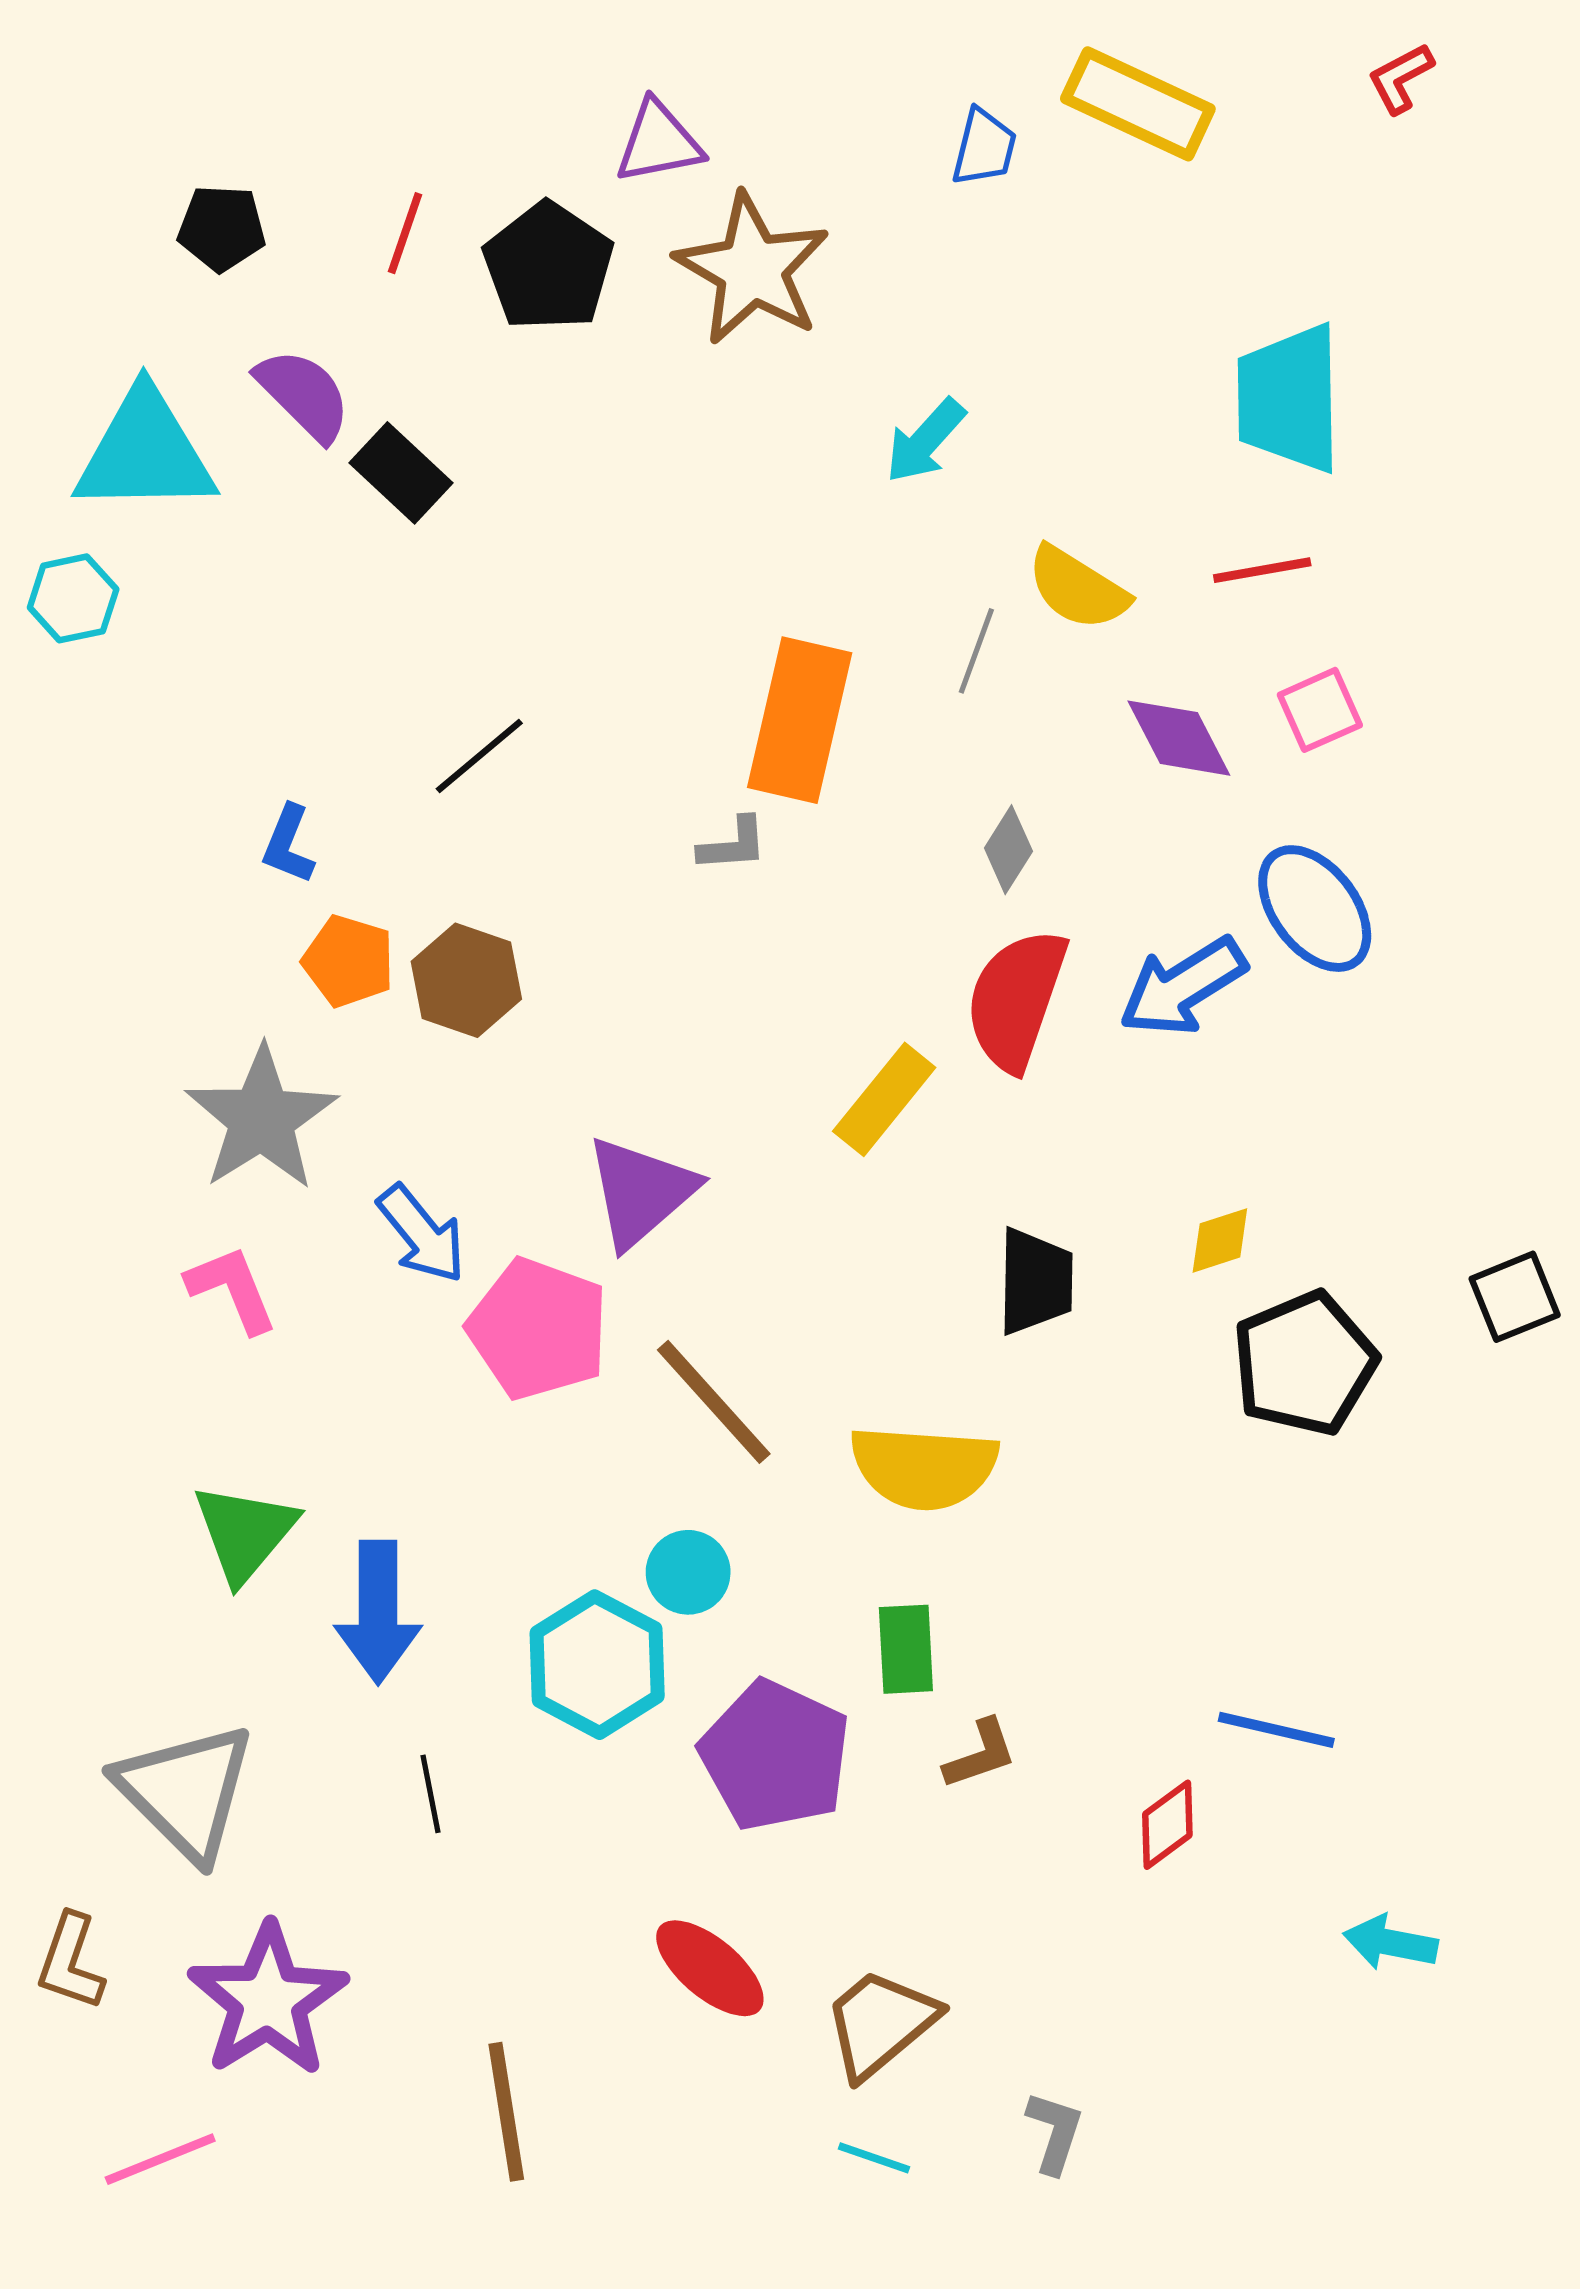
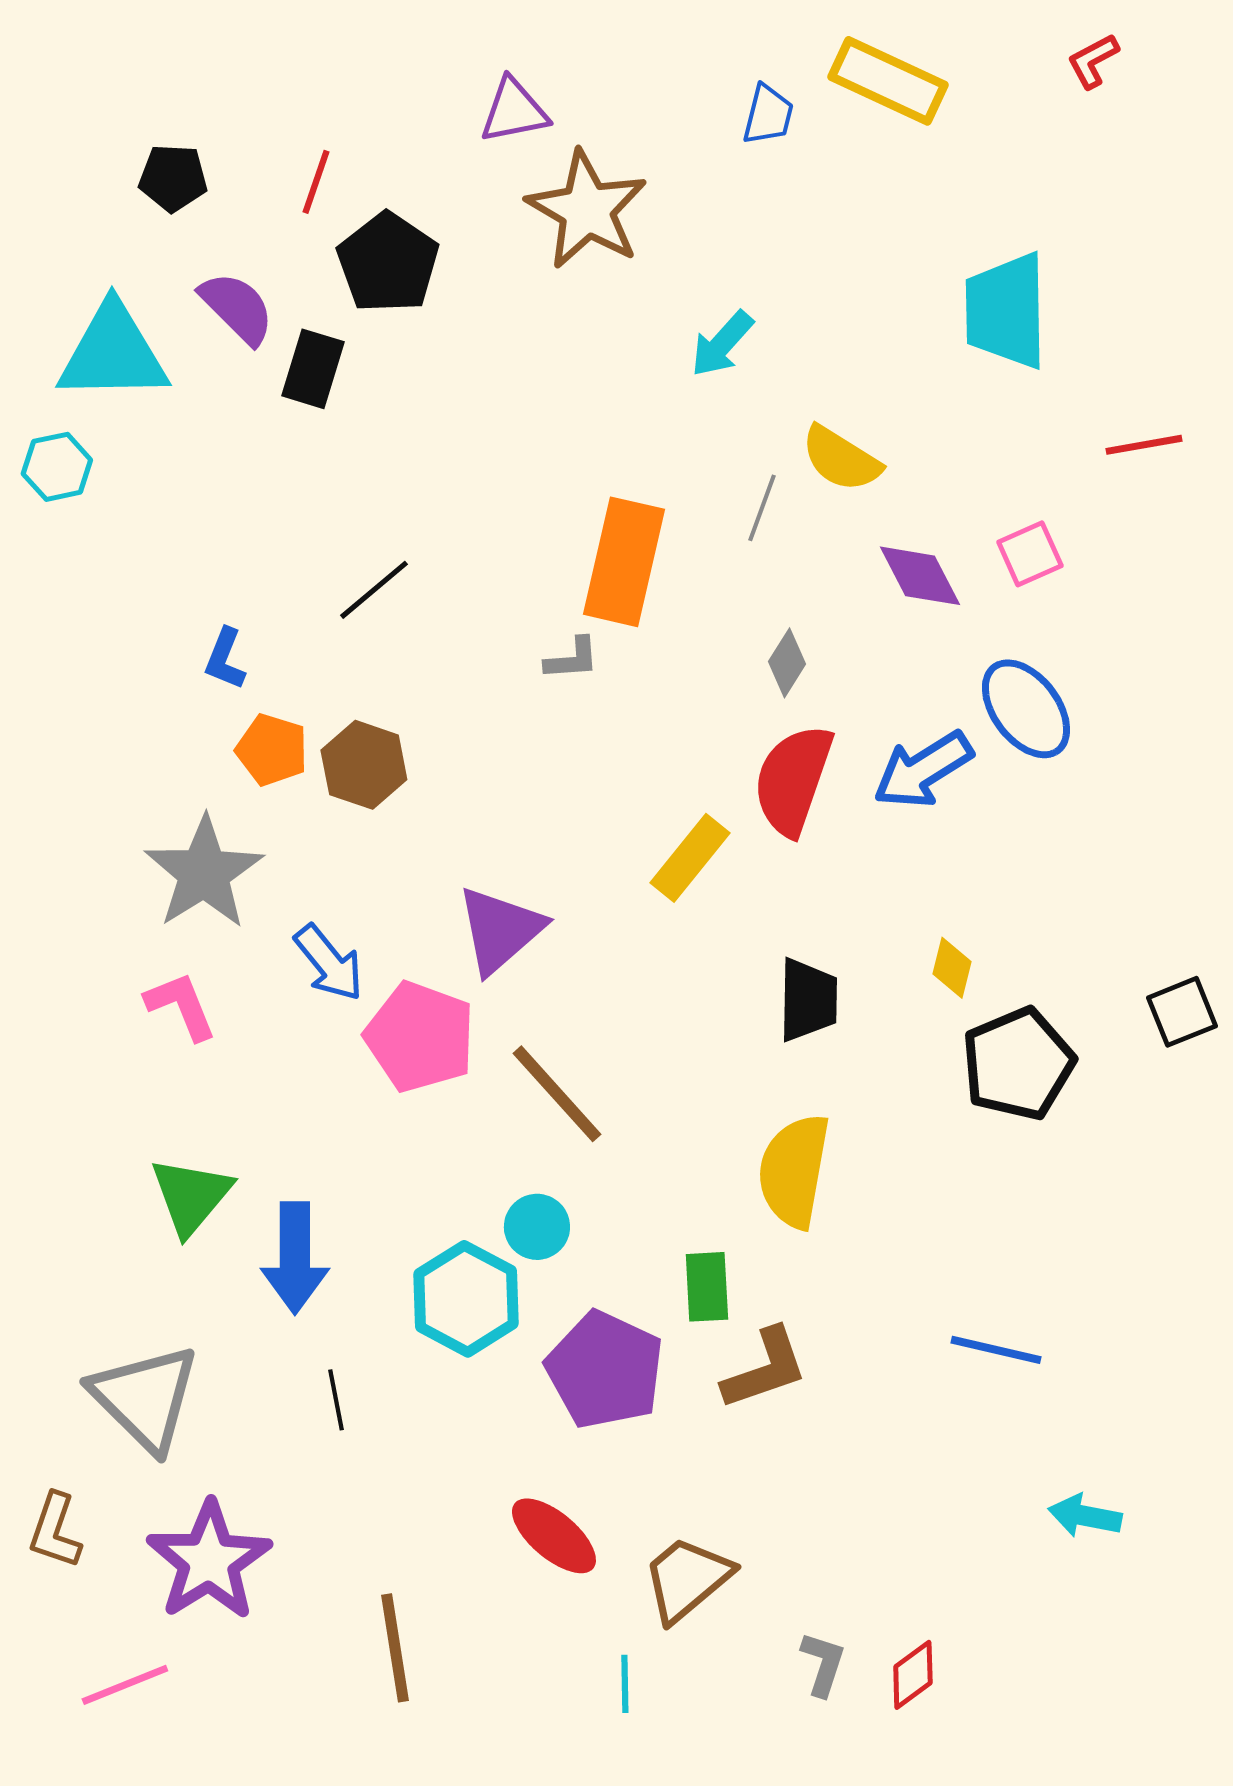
black pentagon: (548, 267) -> (388, 263), moved
black rectangle: (401, 473) -> (313, 369), turned 64
red line: (1262, 570) -> (1144, 445), moved
yellow diamond: (1220, 1240) -> (952, 968), turned -58
yellow semicircle: (924, 1467) -> (794, 1171), moved, turned 96
brown L-shape: (980, 1754) -> (765, 1369), size x1.5
red diamond: (1167, 1825) -> (913, 1675), moved
cyan line: (874, 2158) -> (625, 1684), moved, turned 70

